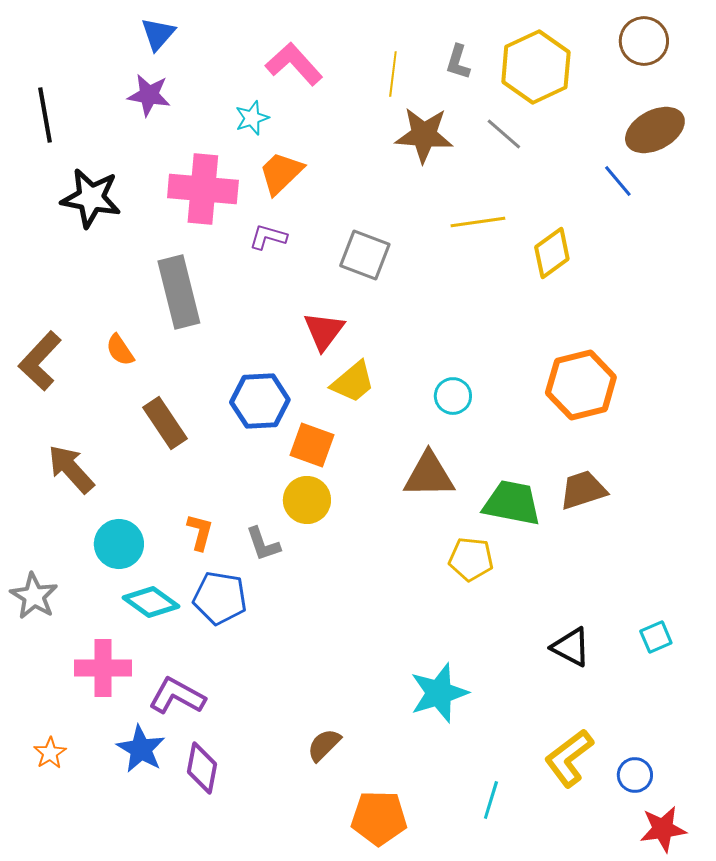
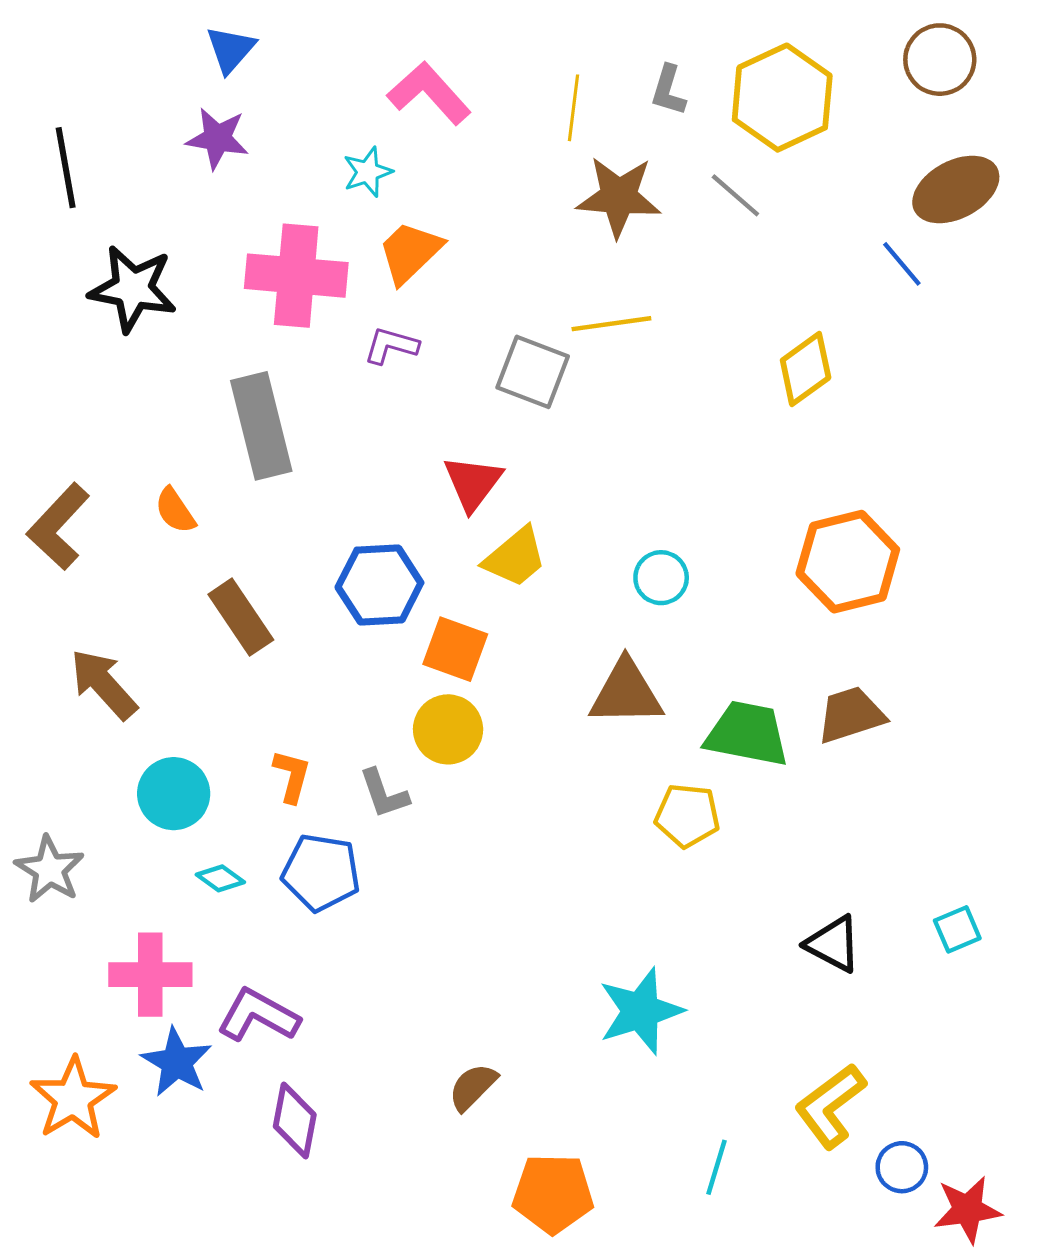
yellow line: (478, 222) -> (611, 324), moved
cyan diamond: (151, 602) -> (220, 878), size x0.6
blue star: (141, 749) -> (177, 1062), moved
orange star: (50, 753) -> (73, 1099), size x1.8
blue circle: (635, 775) -> (902, 1167), moved

